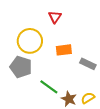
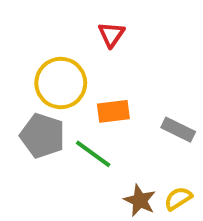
orange rectangle: (64, 50) -> (113, 111), moved
green line: (49, 87) -> (93, 154), moved

